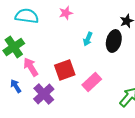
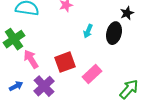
blue arrow: (16, 86) -> (16, 86), moved, turned 96

